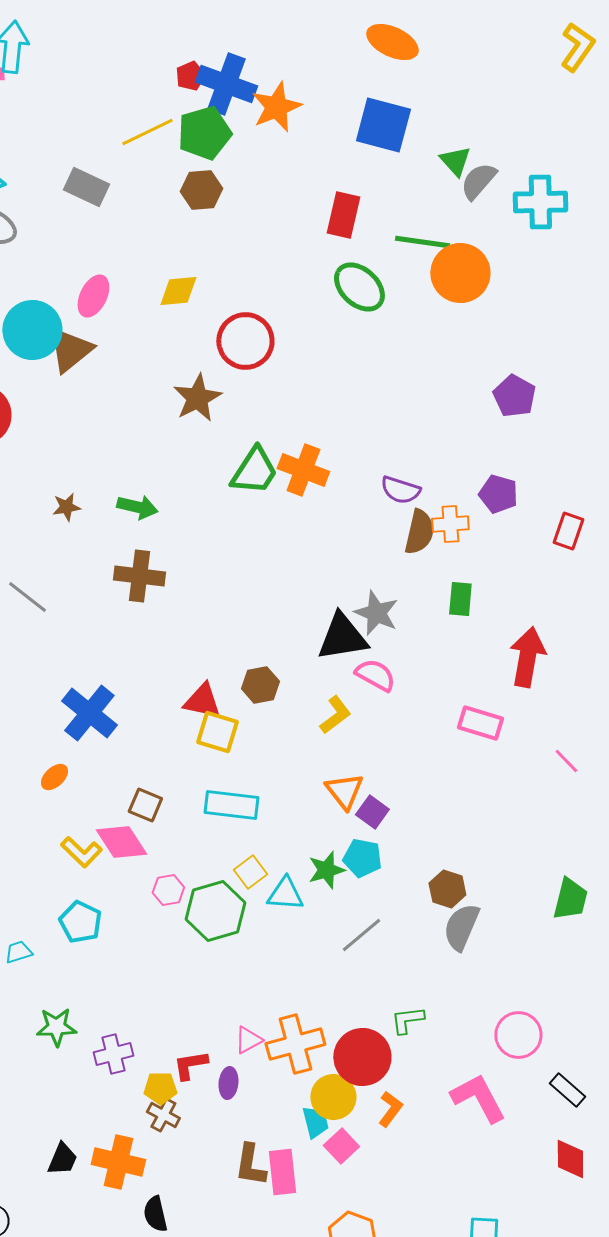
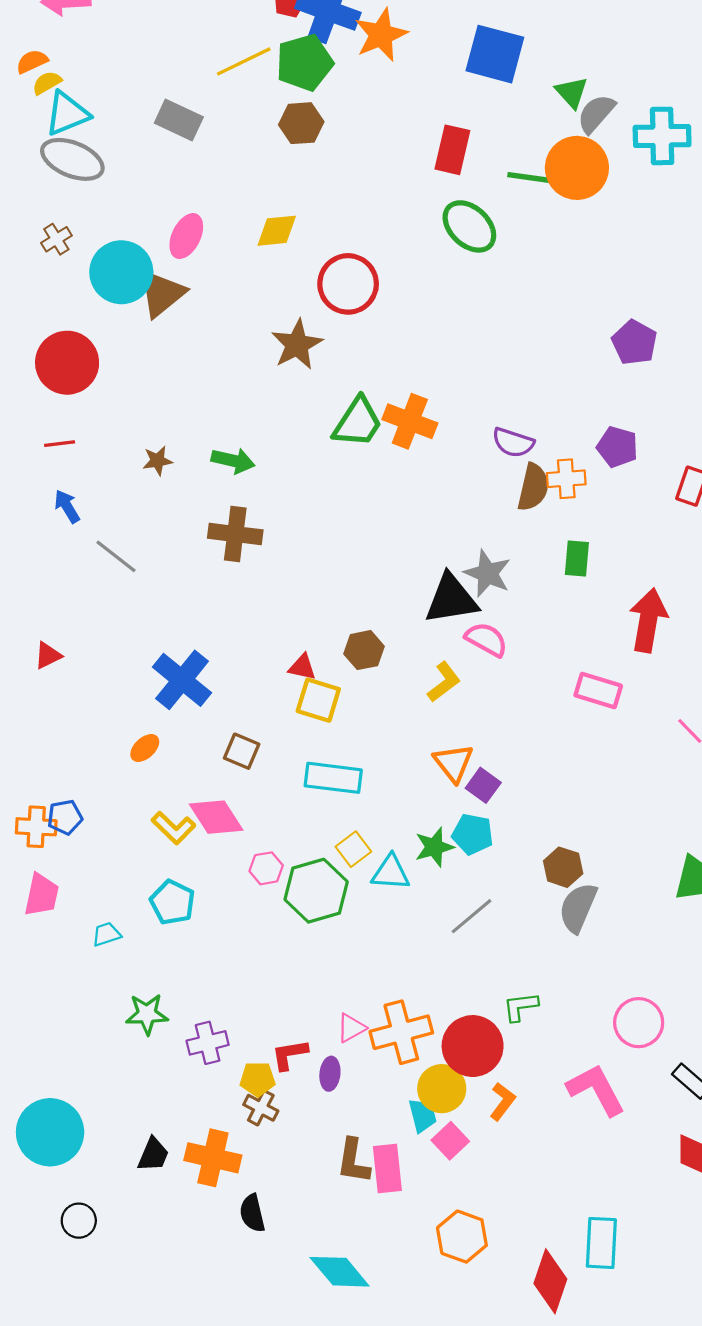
orange circle: (460, 273) -> (577, 168), moved
red triangle: (202, 701) -> (302, 667), size x0.7
brown square: (145, 805) -> (242, 751), moved

